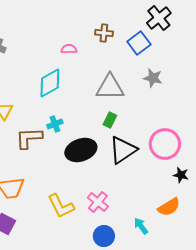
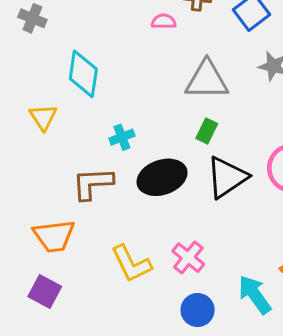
pink semicircle: (69, 49) -> (164, 21), moved
cyan diamond: (50, 83) -> (83, 74), moved, turned -52
brown L-shape: (29, 138) -> (93, 183), moved
cyan arrow: (141, 226) -> (255, 295), size x1.5

